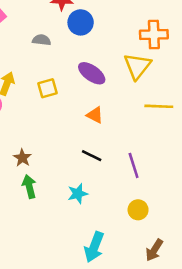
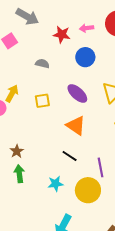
blue circle: (81, 22) -> (85, 57), moved
orange triangle: (95, 115) -> (76, 126), size x1.5
yellow circle: (138, 210) -> (88, 190), moved, size x1.6

